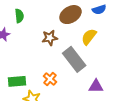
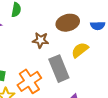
orange cross: (50, 79) -> (29, 81), size x1.6

